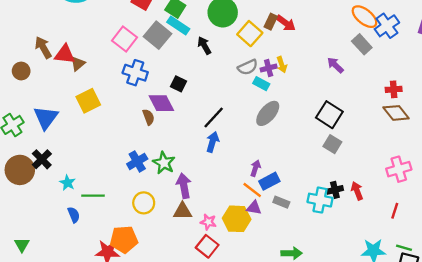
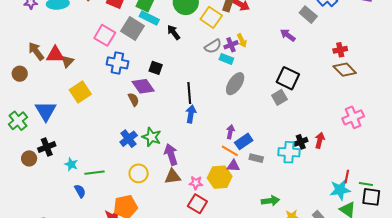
black line: (214, 118) -> (189, 93), turned -40
gray square: (332, 144) -> (279, 97), moved, turned 35
black cross: (42, 159) -> (47, 147), turned 30
brown circle: (20, 170) -> (29, 158), size x0.6
red arrow: (357, 191) -> (320, 140), turned 42
red line: (395, 211) -> (347, 177), moved

